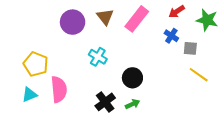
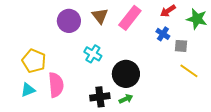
black circle: (132, 78) -> (126, 74), size x1.4
black cross: (105, 102) -> (100, 97), turned 30

